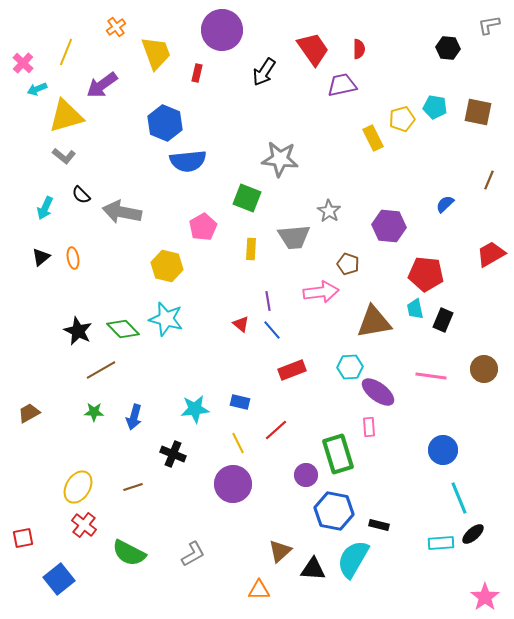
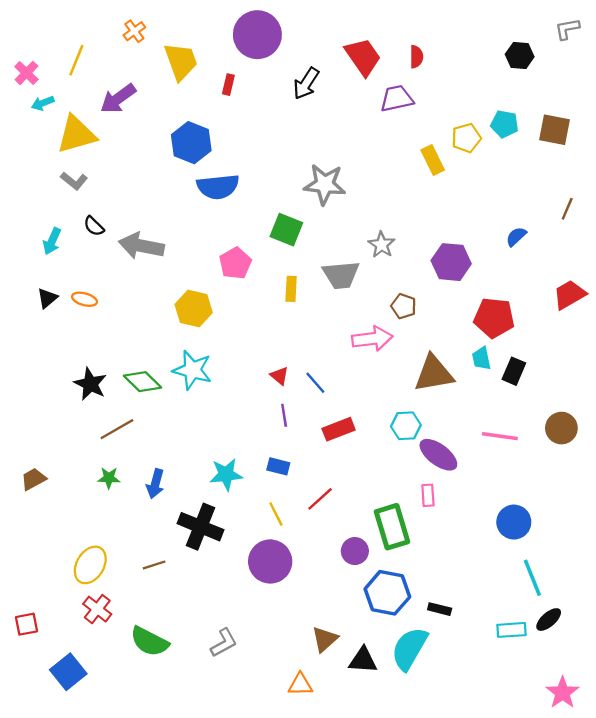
orange ellipse: (73, 258) -> (84, 299), turned -65
purple line: (268, 301) -> (284, 415), moved
black cross: (173, 454) -> (201, 527), size x1.5

